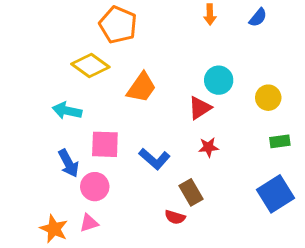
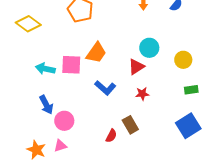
yellow diamond: (90, 66) -> (28, 24), moved
pink square: (105, 144) -> (71, 65), moved
blue L-shape: (155, 159) -> (105, 88), moved
red semicircle: (175, 217) -> (111, 136), moved, turned -80

